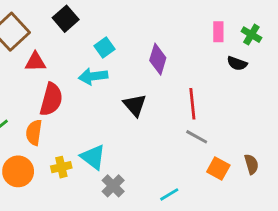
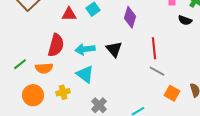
red triangle: (35, 62) -> (69, 14), moved
cyan arrow: (93, 76) -> (85, 49), moved
orange semicircle: (34, 133) -> (44, 68), turned -102
cyan triangle: (93, 157) -> (85, 74), moved

